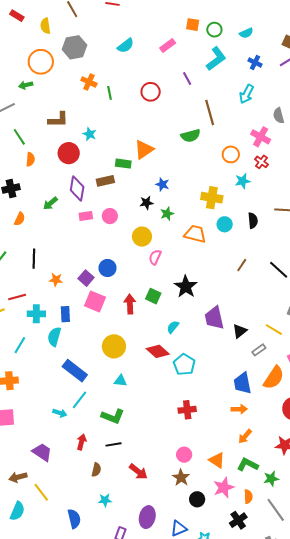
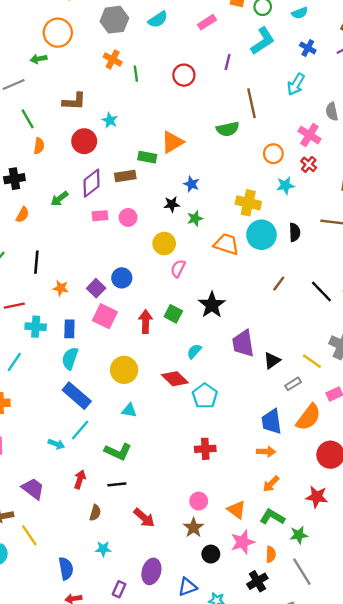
gray hexagon: (74, 47) -> (114, 20), moved
purple line: (187, 78) -> (228, 62), turned 40
purple diamond: (77, 189) -> (92, 183), turned 40
cyan circle: (225, 224) -> (261, 235), size x1.6
cyan semicircle: (54, 337) -> (70, 358), moved

